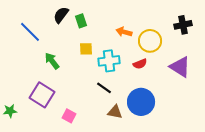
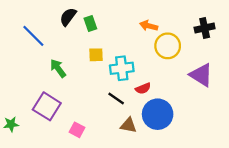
orange arrow: (124, 32) -> (149, 26), moved
red semicircle: (140, 64) -> (143, 88), moved

